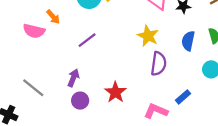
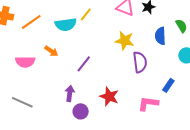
orange arrow: (53, 17) -> (51, 51), moved
purple line: (87, 40) -> (84, 64), moved
gray line: (33, 88) -> (22, 102), moved

